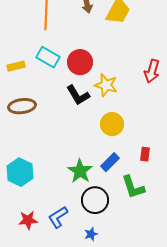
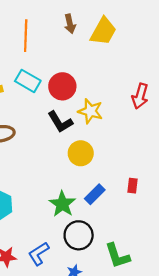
yellow circle: (112, 124) -> (81, 153), moved
green L-shape: (133, 187) -> (117, 256), moved

